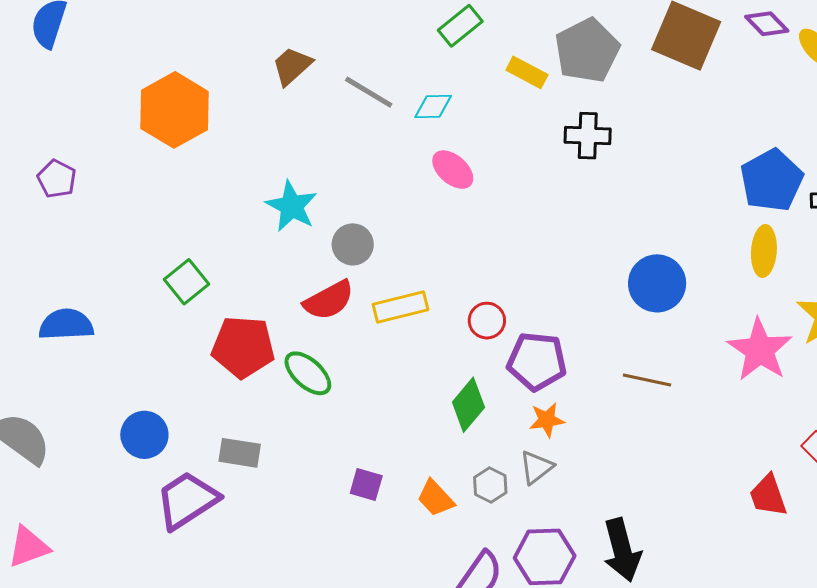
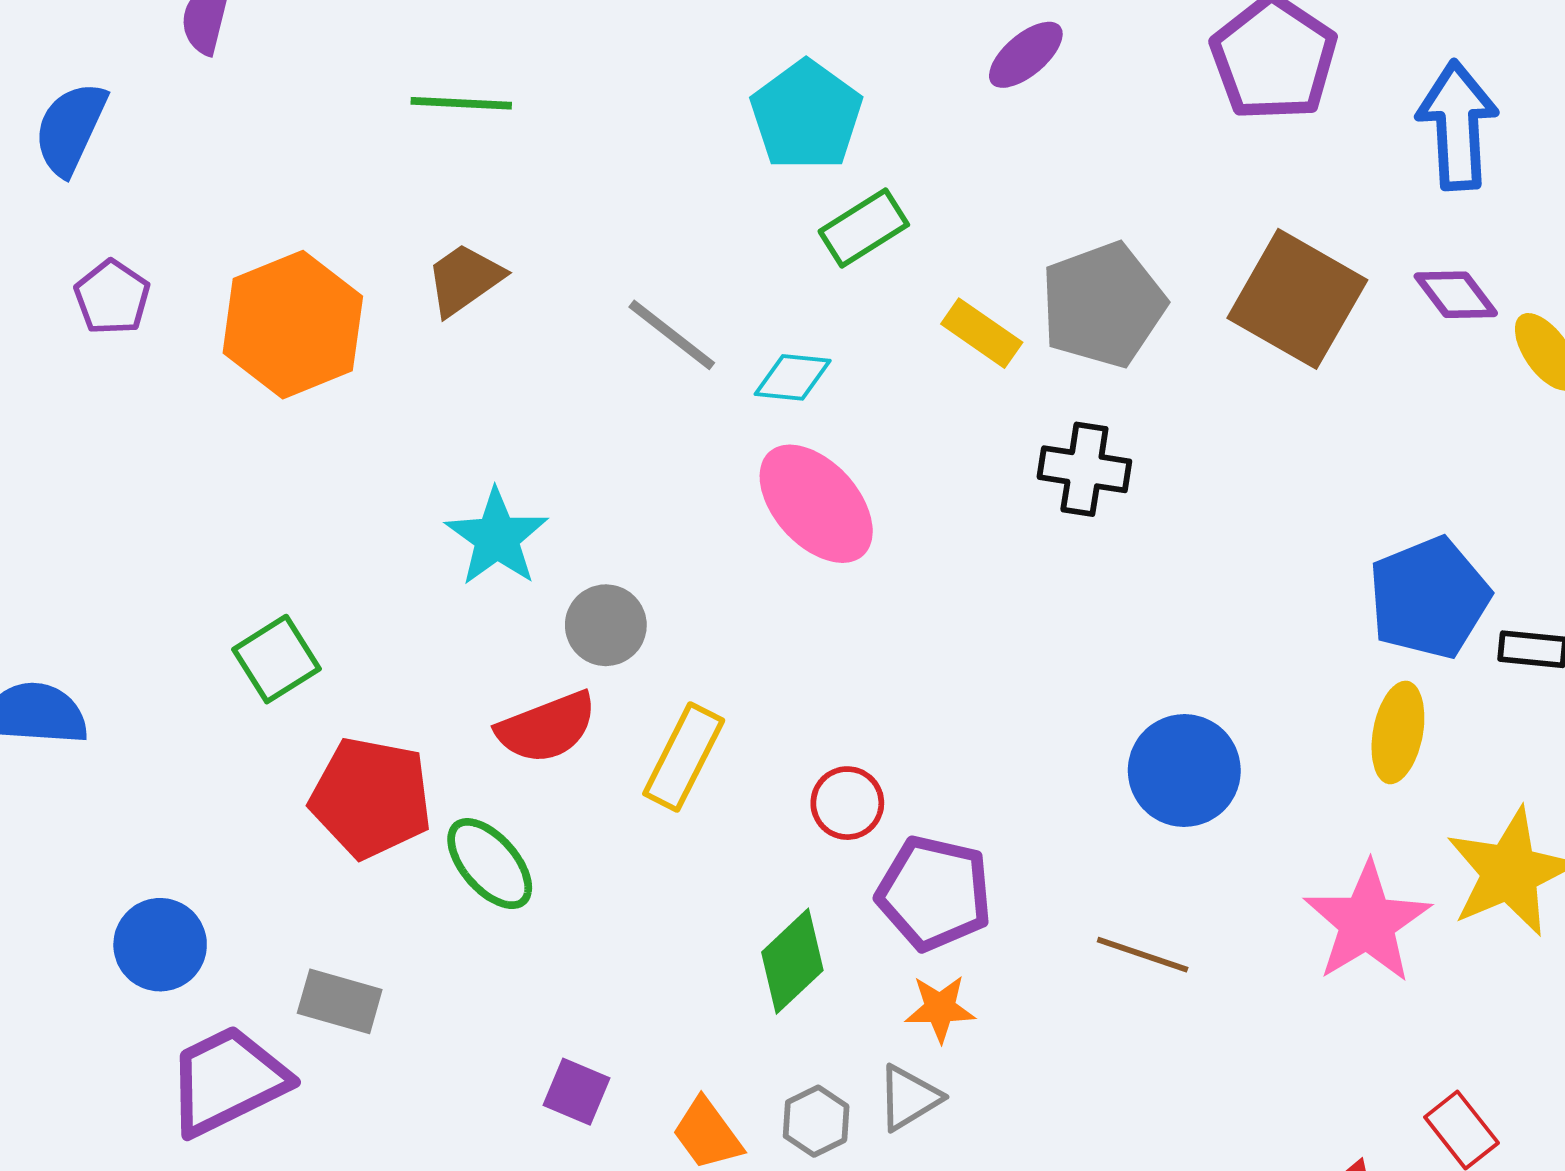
brown trapezoid: (292, 66) -> (464, 279), moved
pink ellipse: (453, 170) -> (816, 504), size x1.5
purple pentagon: (57, 179) -> (112, 297), moved
yellow rectangle: (400, 307) -> (684, 757), turned -56

